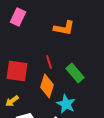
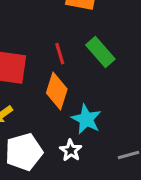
green rectangle: (75, 73) -> (100, 52), moved

